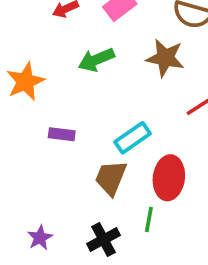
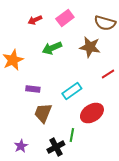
brown trapezoid: (111, 178) -> (43, 113), moved
red ellipse: (169, 178) -> (92, 113), turned 50
green line: (149, 220) -> (72, 135), moved

